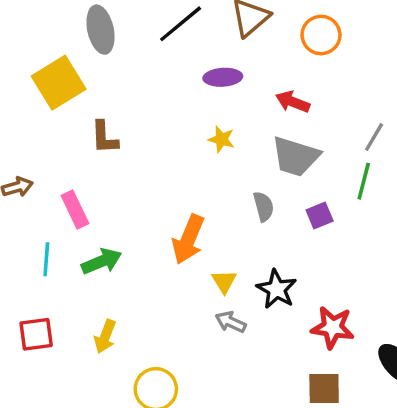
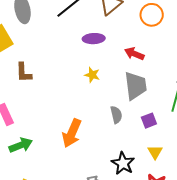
gray trapezoid: (296, 156) -> (135, 86), turned -116
yellow triangle: (224, 282) -> (155, 152), moved

